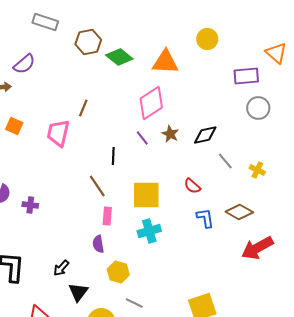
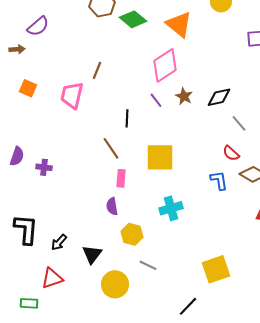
orange triangle: (165, 62) -> (179, 24), turned 36
red semicircle: (192, 186) -> (231, 153), moved
cyan cross: (149, 231) -> (171, 208), moved
black arrow: (61, 268) -> (59, 242), moved

